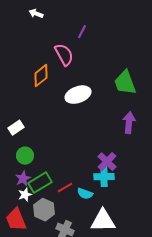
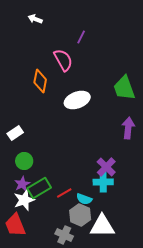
orange diamond: (41, 76) -> (40, 81), turned -40
white star: (25, 195) -> (24, 200), size x1.5
gray hexagon: (44, 210) -> (80, 215), moved

